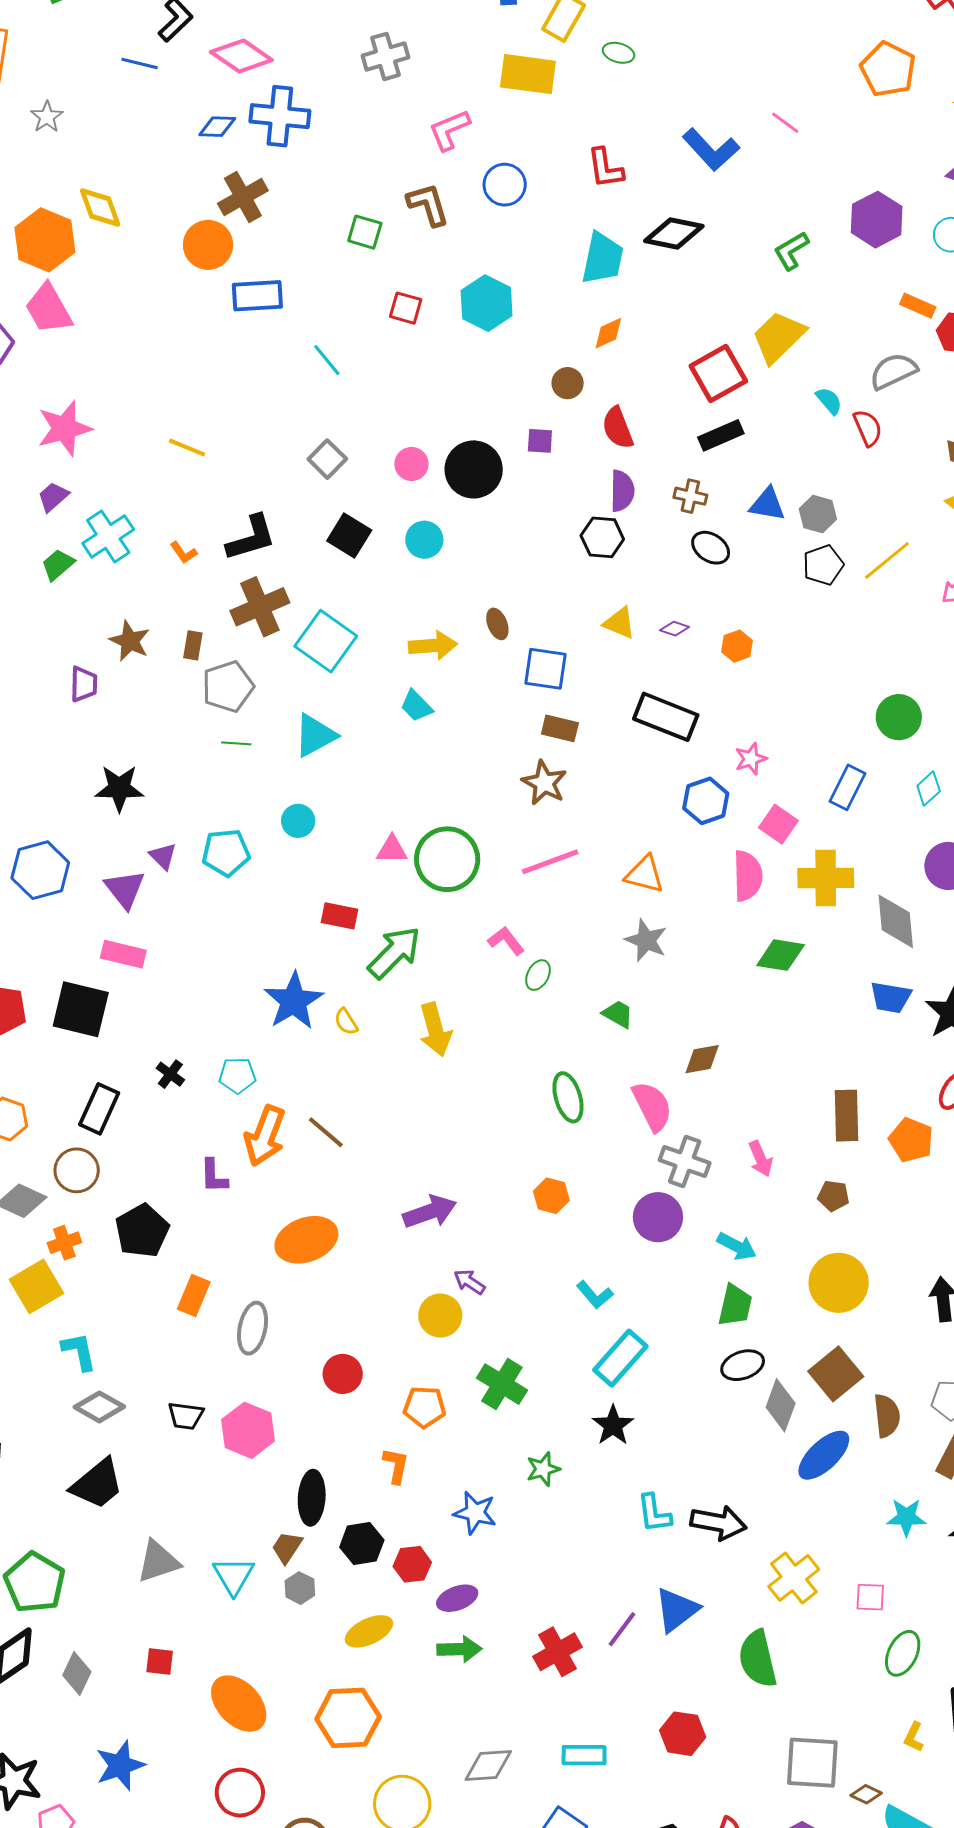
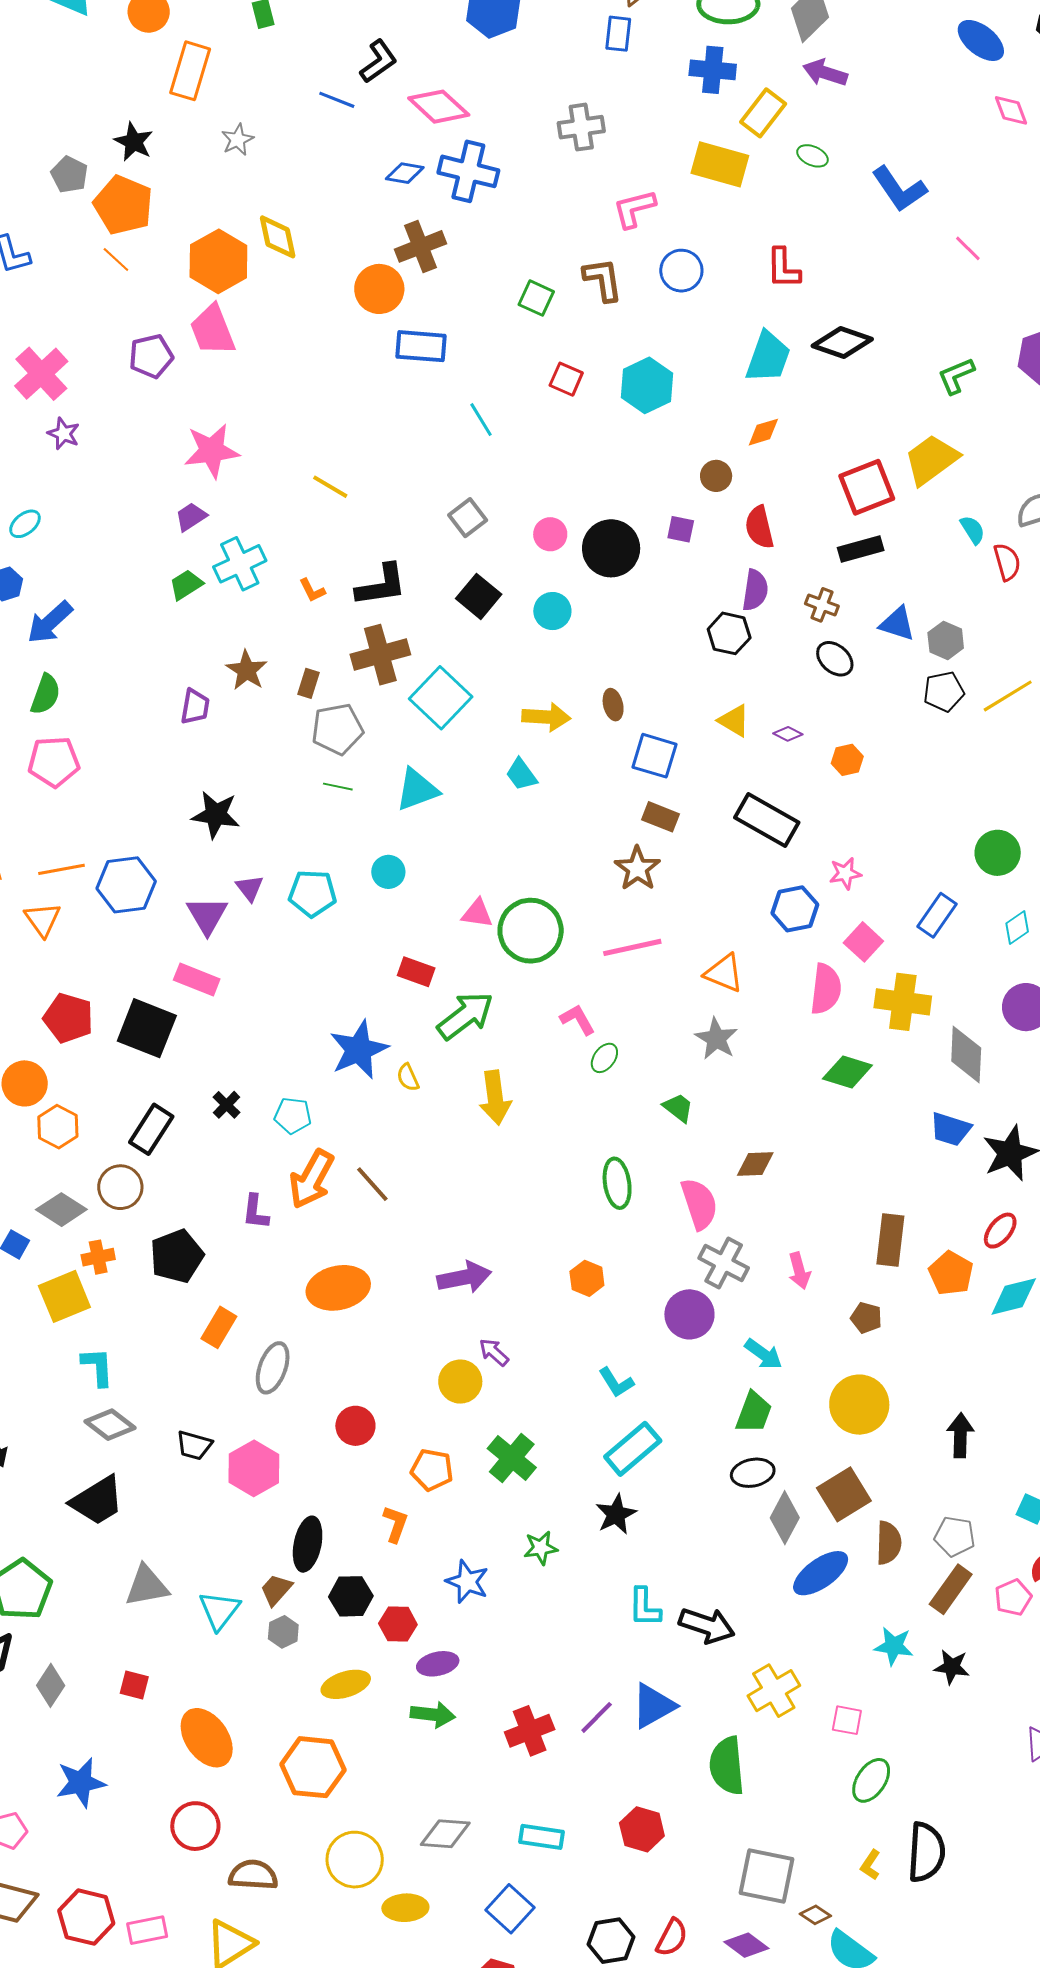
blue L-shape: (711, 150) -> (899, 189), moved

